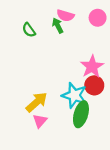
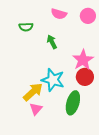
green arrow: (58, 26) -> (52, 42), moved
green semicircle: (29, 30) -> (26, 27), turned -56
cyan star: (74, 95) -> (53, 80), moved

